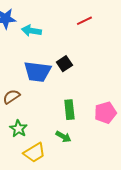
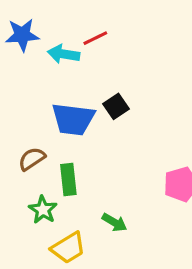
red line: (84, 21) -> (95, 38), moved
green rectangle: (69, 110) -> (68, 180), moved

